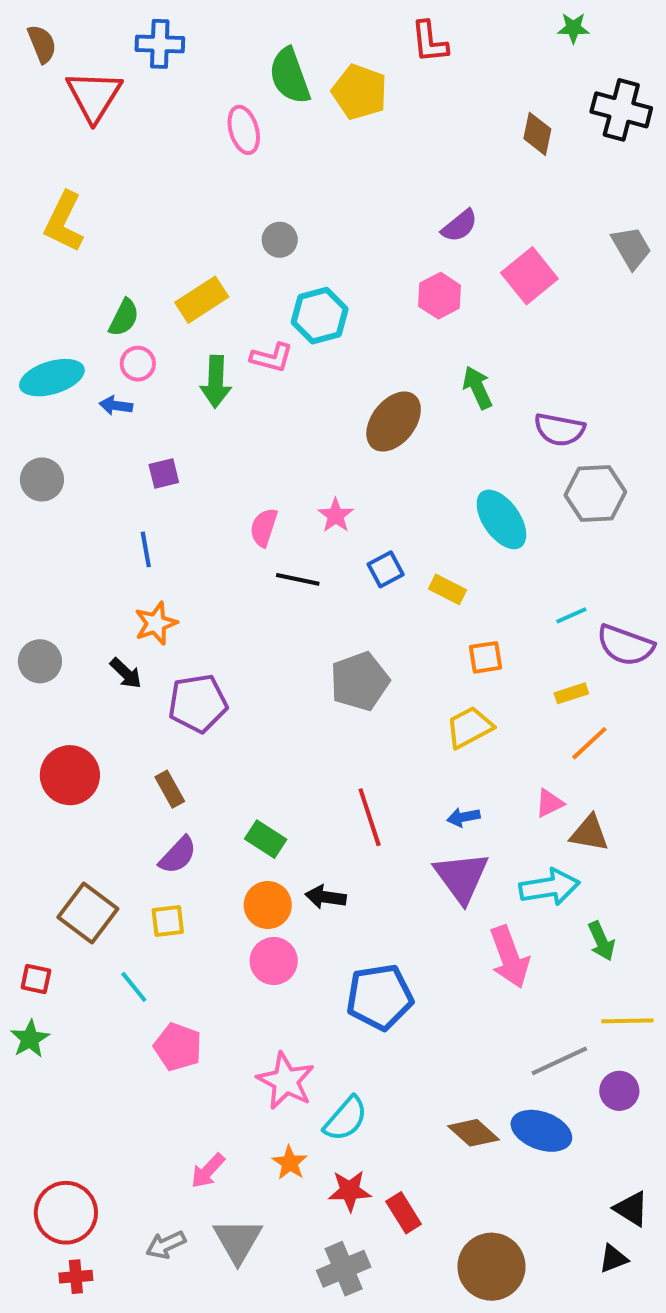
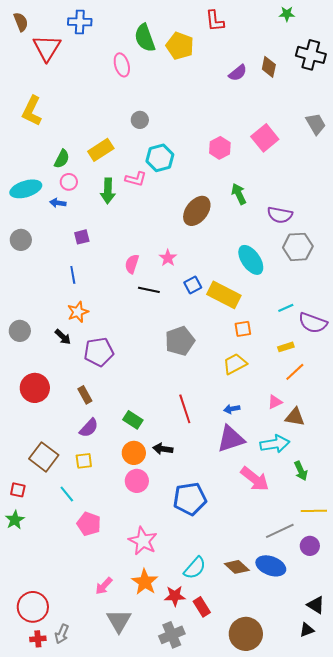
purple semicircle: (460, 226) -> (238, 73), moved
yellow rectangle: (448, 589) -> (224, 295), size x1.8
purple triangle: (462, 877) -> (231, 439), turned 48
pink arrow: (509, 957) -> (255, 479), turned -32
cyan semicircle: (346, 1119) -> (195, 568), moved
orange star: (290, 1163) -> (145, 582), size x1.5
gray arrow: (166, 1245) -> (62, 634), moved, turned -42

